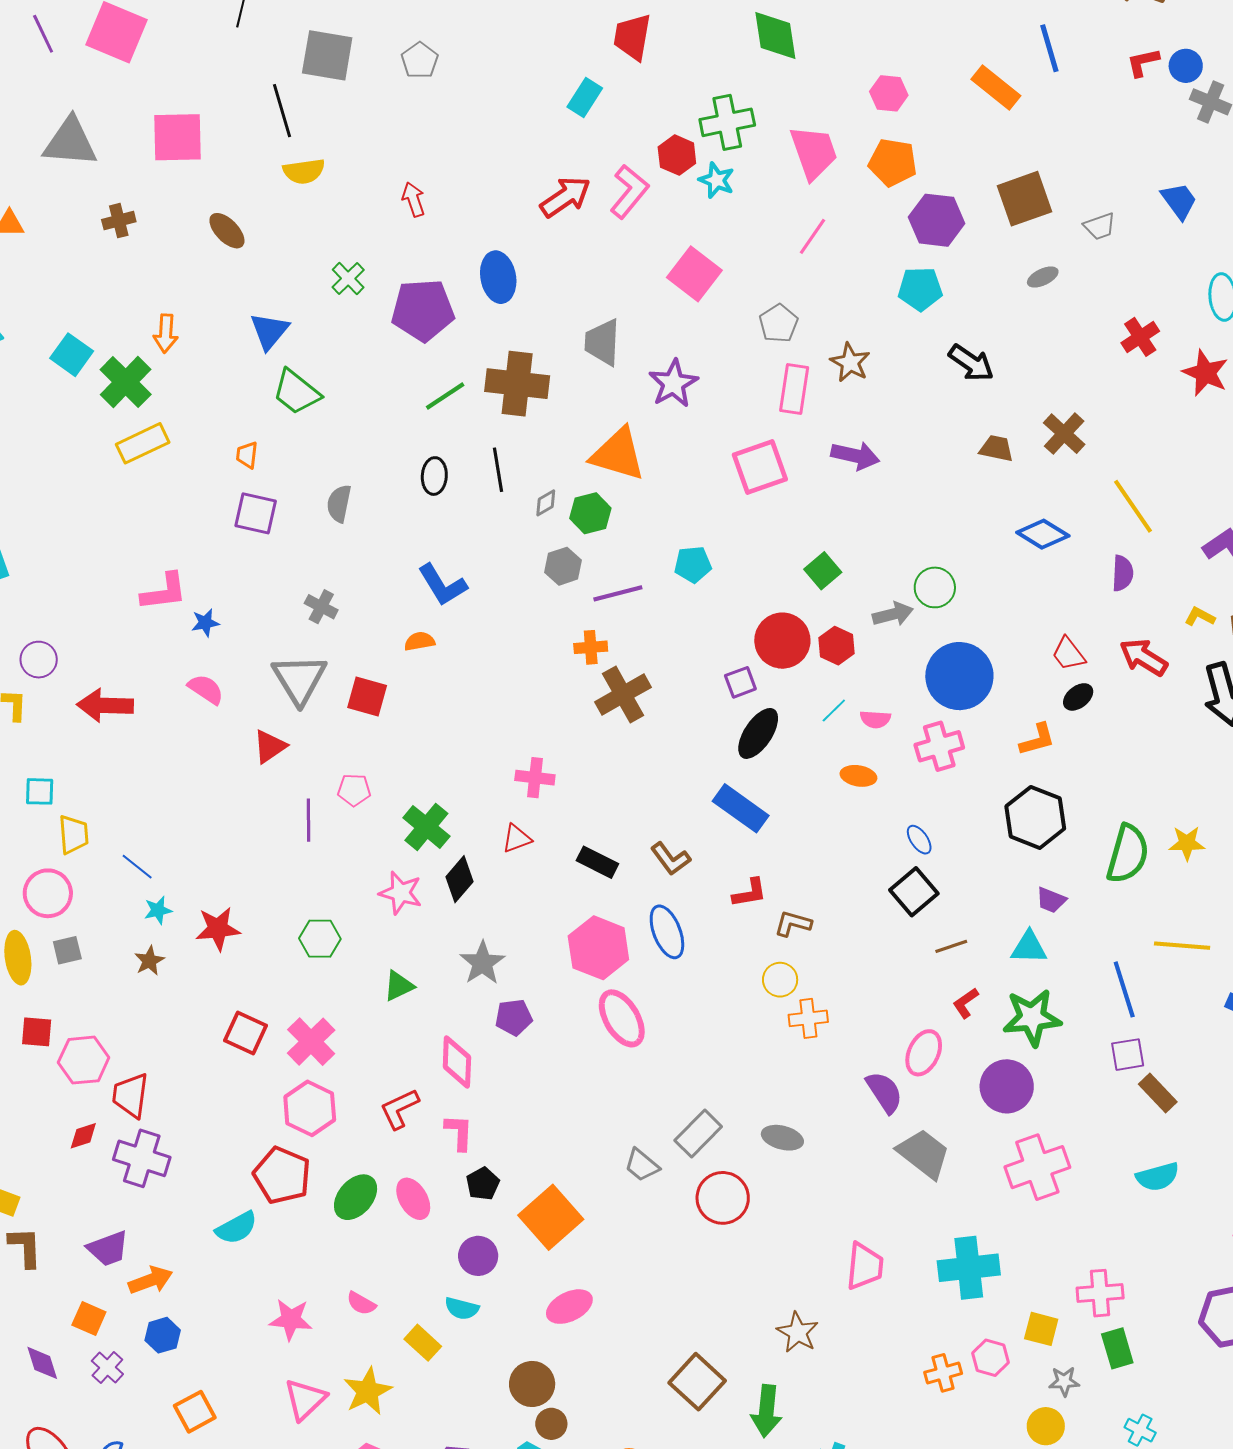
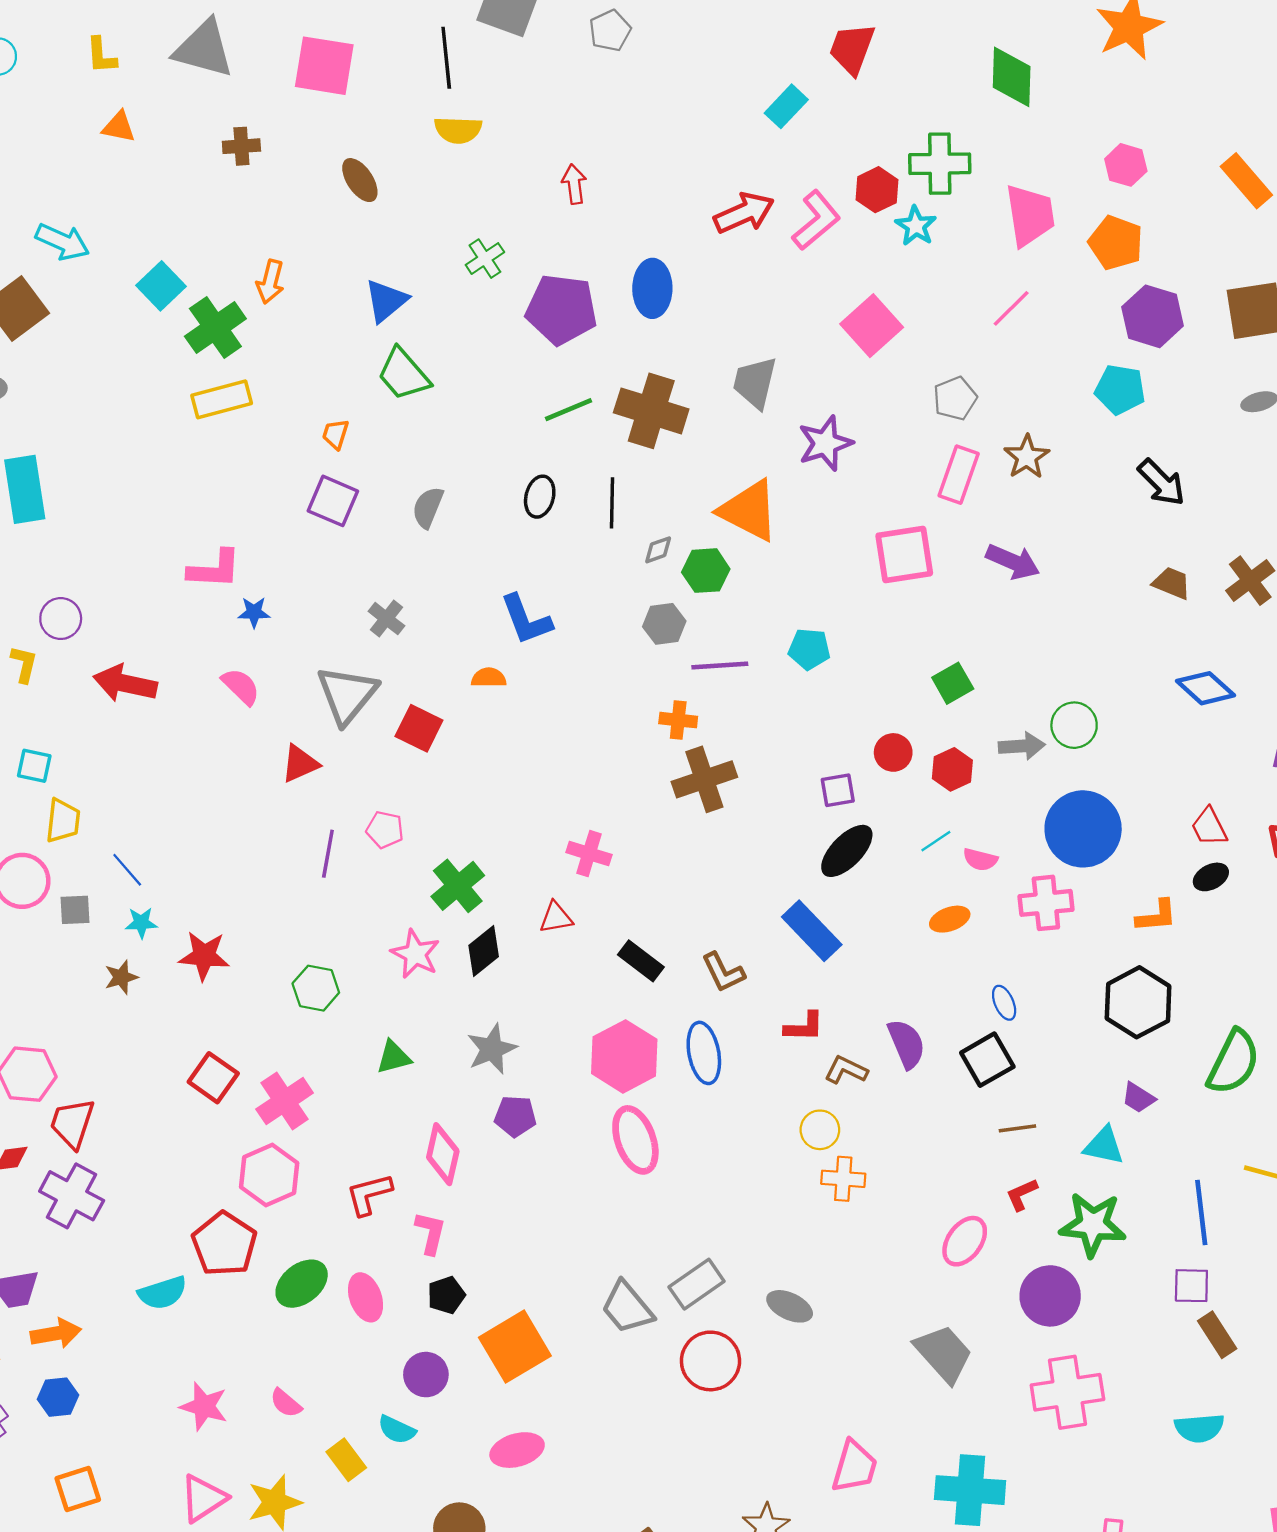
red circle: (782, 641) -> (893, 752), size x0.6
orange ellipse: (858, 776) -> (950, 919), turned -40
gray square: (67, 950) -> (75, 910), moved
purple semicircle: (884, 1092) -> (906, 1044), moved
gray trapezoid: (642, 1165) -> (627, 1307), size x1.4

